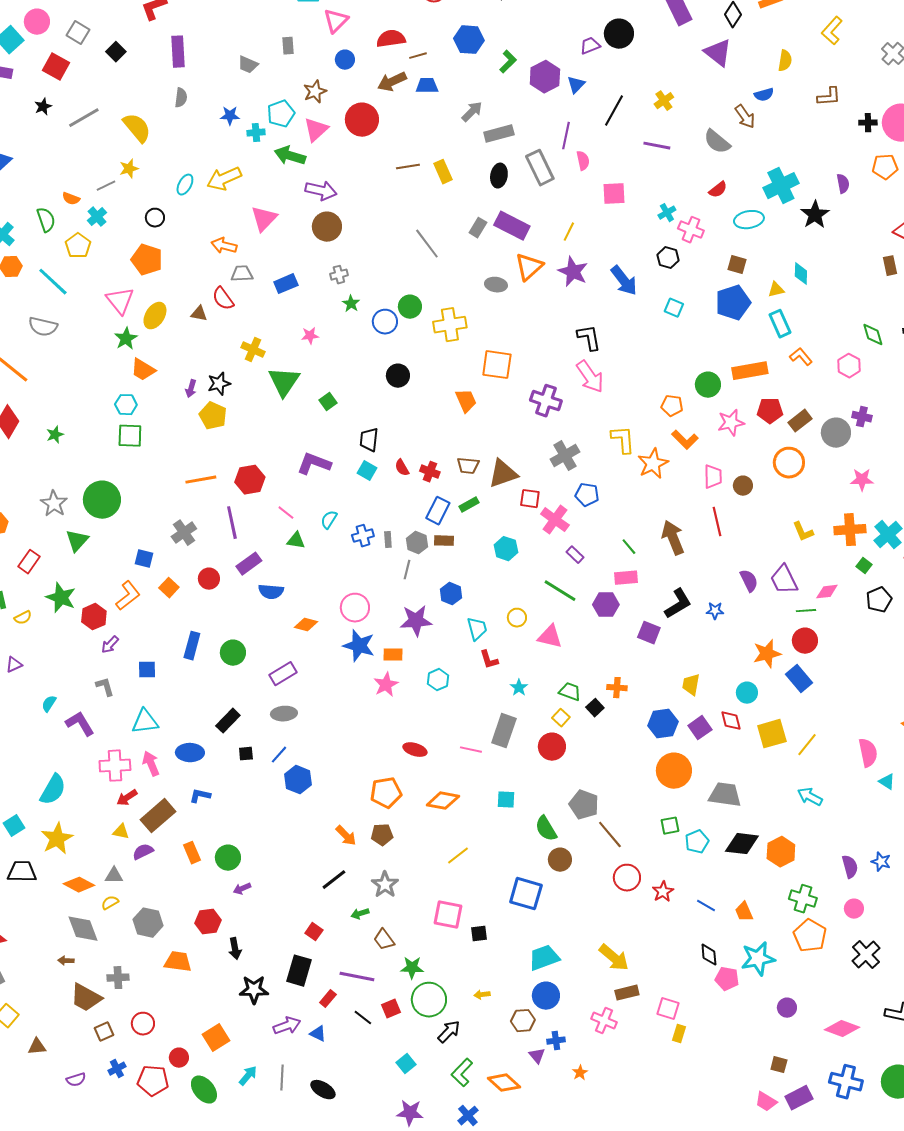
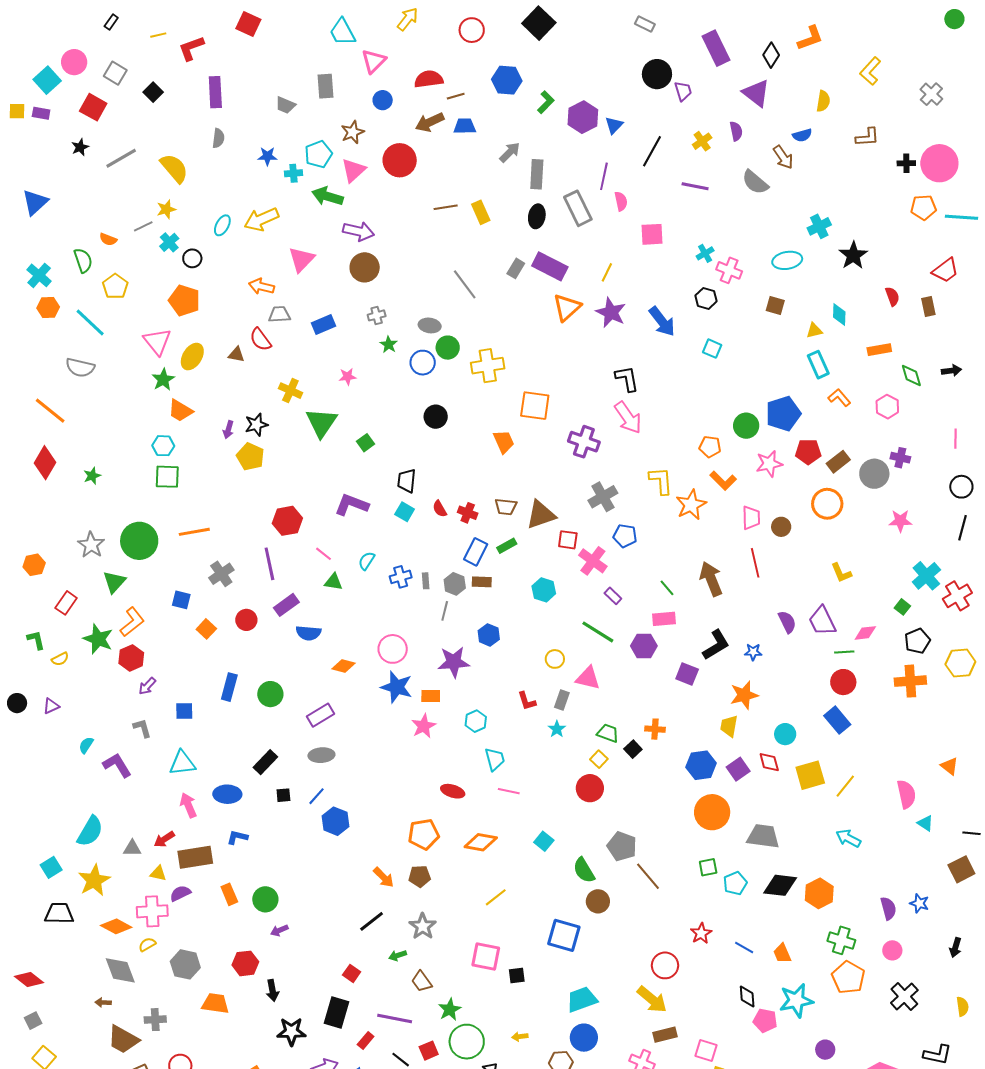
gray rectangle: (288, 46) -> (325, 86), size x1.4
purple trapezoid: (590, 46) -> (683, 91), moved, turned 95
gray rectangle: (499, 134) -> (537, 174), turned -72
purple semicircle: (843, 184) -> (736, 131), moved
cyan cross: (781, 186) -> (819, 226), size x0.7
red semicircle: (718, 190) -> (892, 296), moved, turned -72
cyan cross: (97, 217) -> (169, 242), moved
gray ellipse: (496, 285) -> (430, 325), moved
blue pentagon: (733, 303) -> (783, 414), moved
orange rectangle: (750, 371) -> (879, 350), moved, size x0.7
orange line: (201, 480) -> (194, 532), moved
orange cross: (850, 530) -> (910, 681), moved
orange L-shape: (128, 596) -> (132, 622), moved
cyan trapezoid: (477, 629) -> (495, 759), moved
orange star: (767, 654) -> (744, 695), moved
gray rectangle: (504, 731) -> (562, 700), moved, size x0.6
pink cross: (115, 766) -> (152, 911), moved
cyan square: (506, 800) -> (544, 841), turned 36
brown rectangle: (158, 816) -> (195, 857), turned 32
gray triangle: (114, 876) -> (132, 848), moved
red circle: (627, 878) -> (665, 965), moved
green star: (412, 968) -> (450, 1010), turned -30

